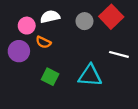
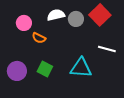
white semicircle: (50, 17) -> (56, 15), moved
purple circle: (19, 51) -> (17, 71), moved

